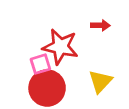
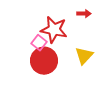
pink square: (40, 64) -> (39, 43), turned -35

